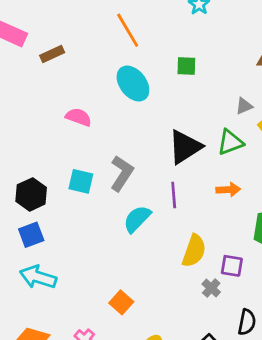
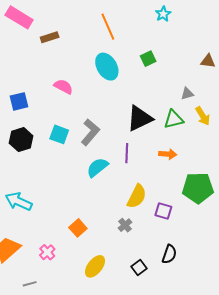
green square: (186, 66) -> (148, 59), turned -35
blue square: (31, 235) -> (19, 101), moved
gray cross: (211, 288) -> (125, 225), moved

